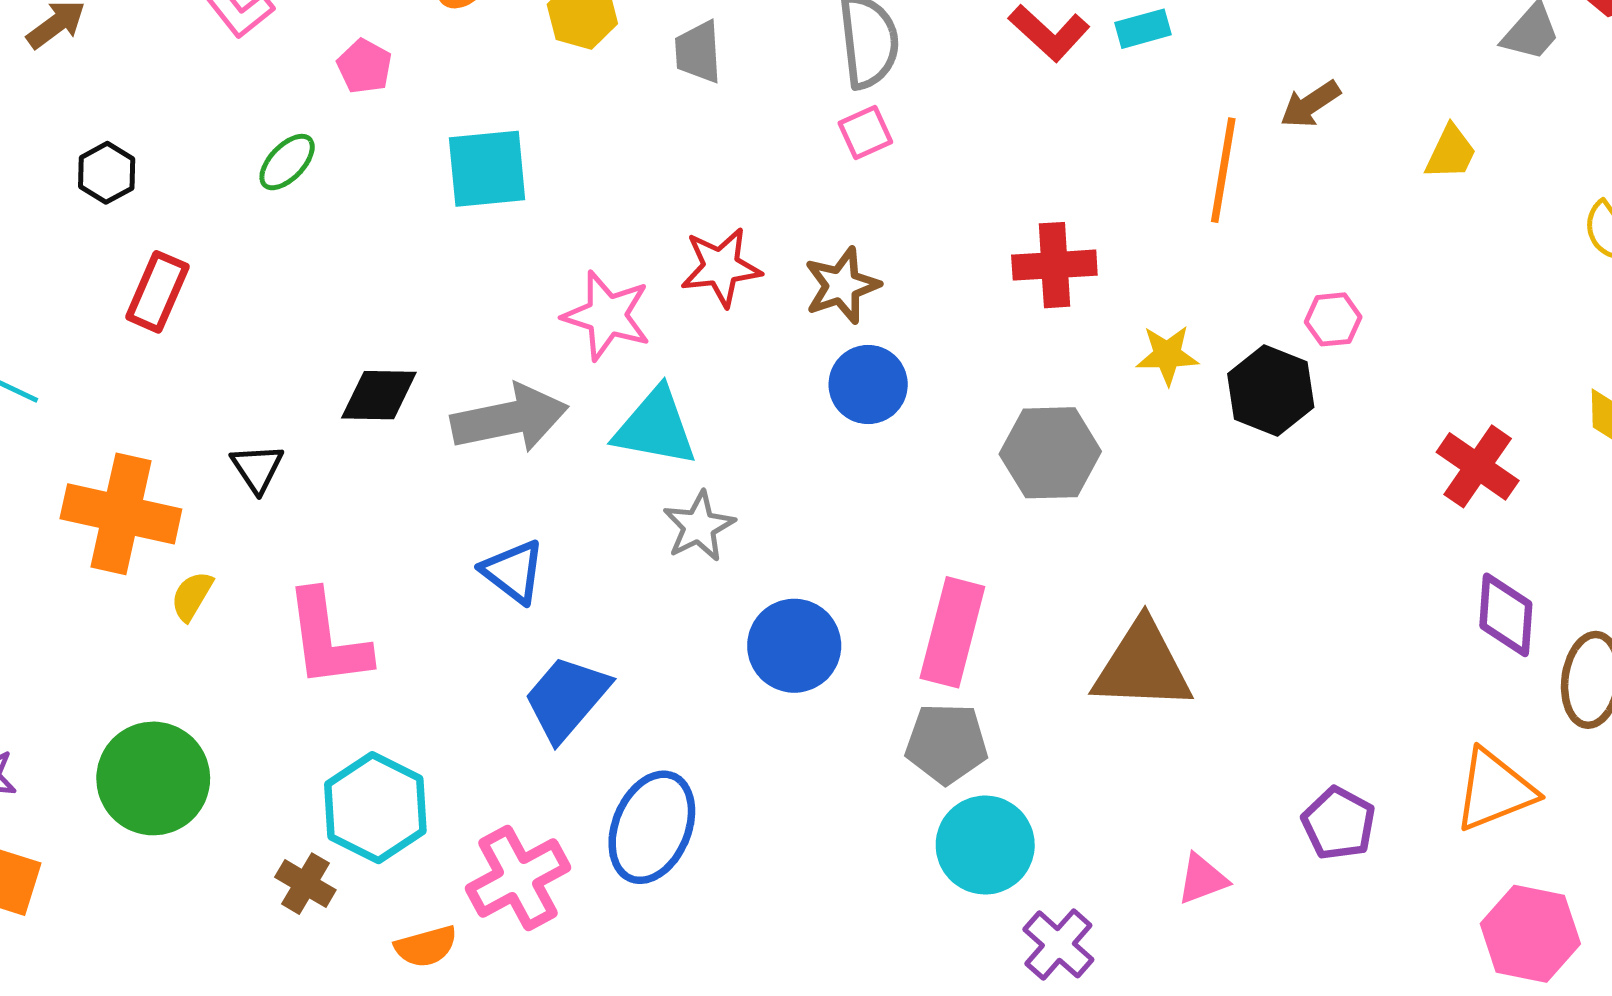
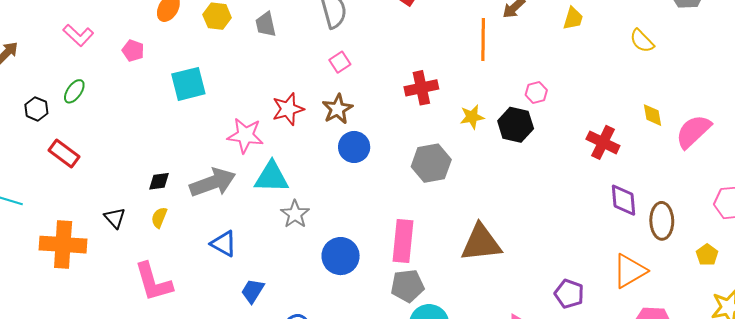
pink square: (865, 133) -> (340, 62), moved
green ellipse: (287, 162) -> (74, 91), moved
red rectangle: (157, 292) -> (64, 153), turned -68
black diamond: (379, 395) -> (159, 181), size x0.7
yellow semicircle: (192, 596) -> (159, 218), moved
blue trapezoid: (566, 698) -> (253, 291), size x0.7

